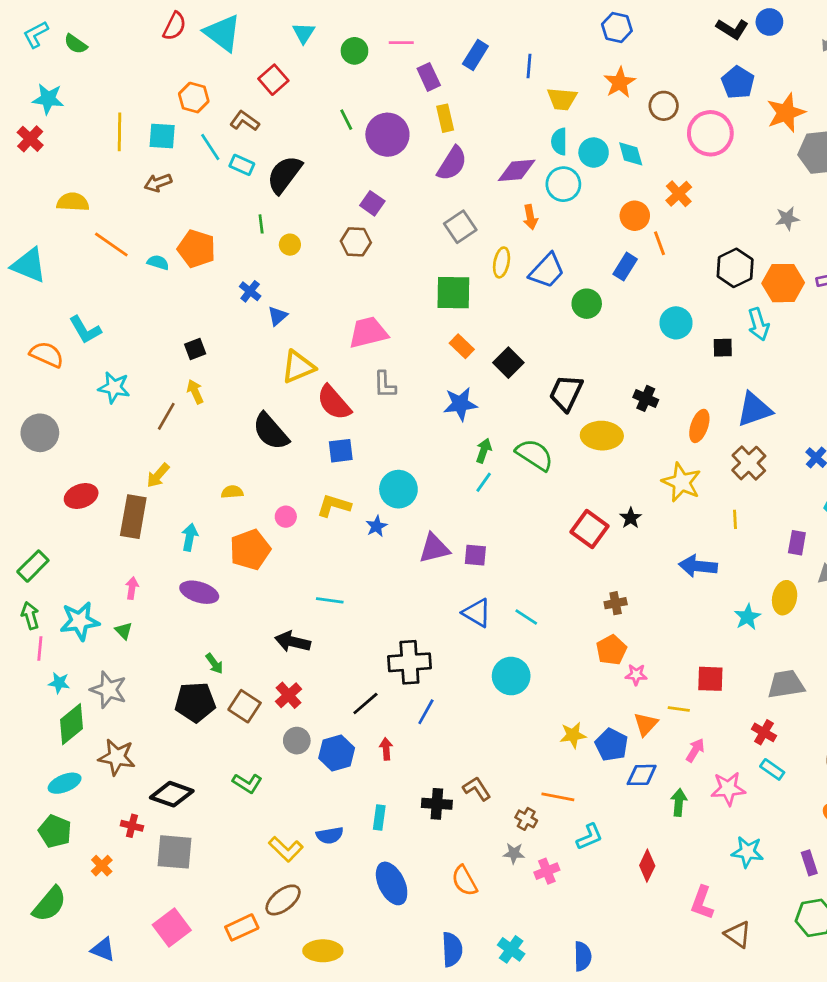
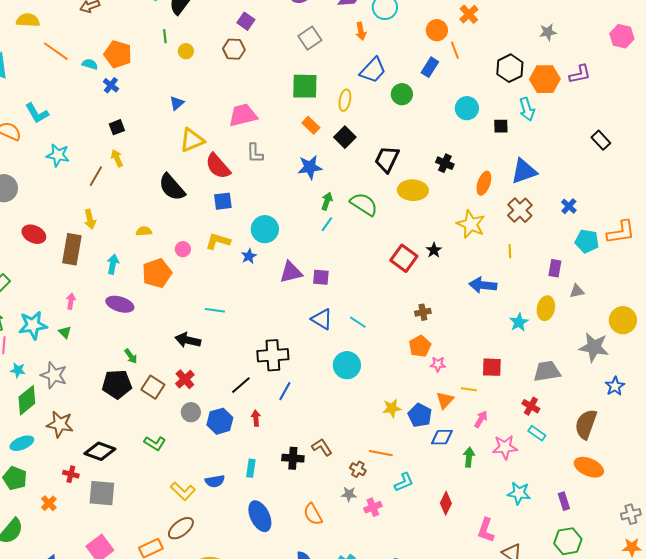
yellow ellipse: (502, 262) -> (345, 100), moved
blue cross: (250, 291) -> (111, 85), moved
yellow arrow: (158, 475) -> (90, 219), turned -54
red ellipse: (81, 496) -> (34, 234), turned 45

